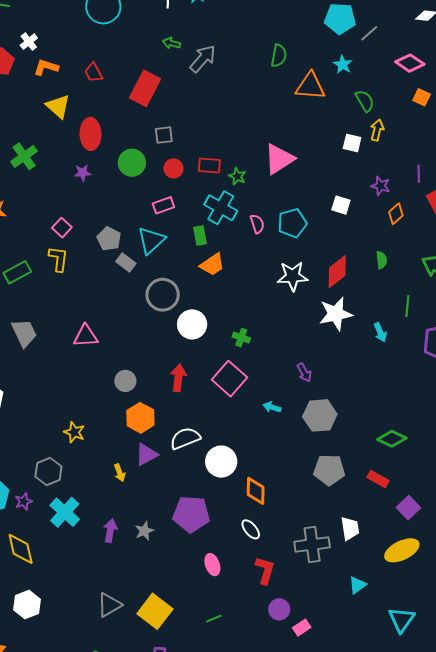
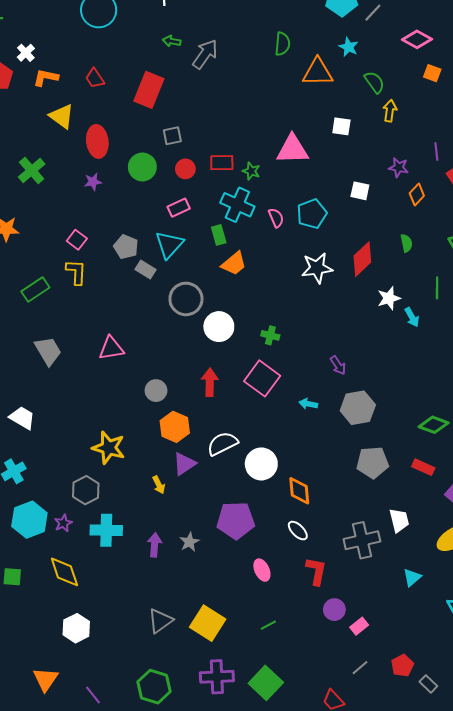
white square: (352, 143) -> (341, 126), moved
pink triangle: (279, 159) -> (292, 149), turned 36
white star: (336, 314) -> (389, 298), moved, size x0.7
yellow star: (74, 432) -> (109, 448), size x1.5
cyan cross: (65, 512) -> (106, 530), turned -36

